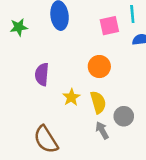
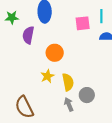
orange circle: (99, 67) -> (55, 53), moved
purple semicircle: (42, 74) -> (28, 35), moved

